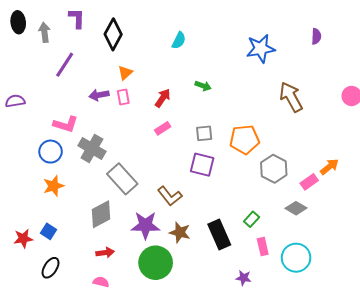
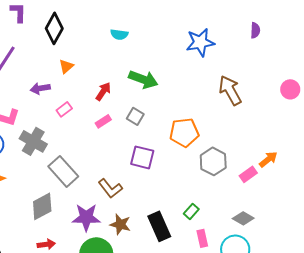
cyan semicircle: (179, 40) -> (119, 34), turned 72
green arrow: (203, 86) -> (143, 79), size x1.8
pink rectangle: (123, 97) -> (64, 109), moved, turned 63
gray square: (204, 133) -> (135, 116), moved, turned 36
gray diamond: (296, 208) -> (243, 218), moved

